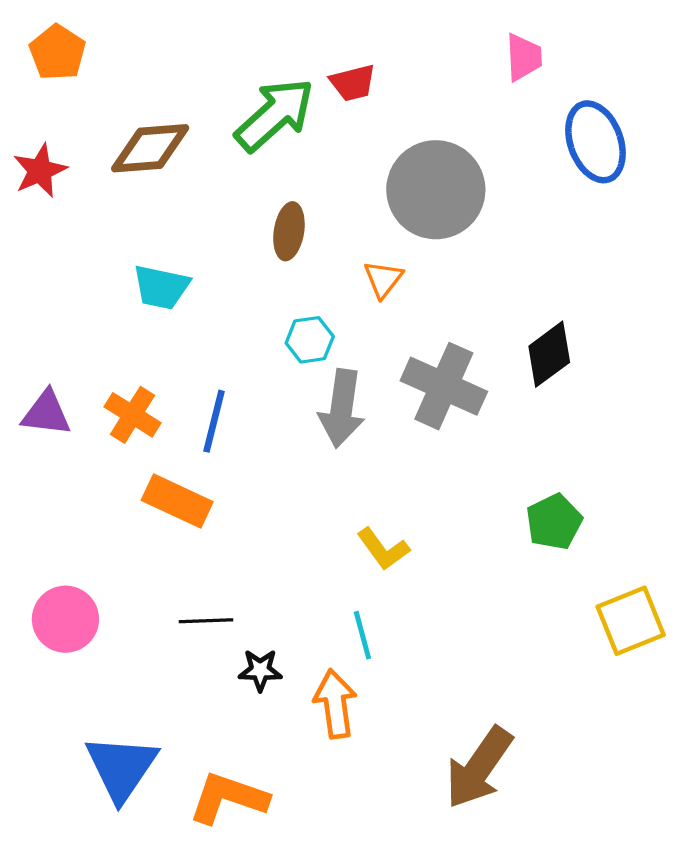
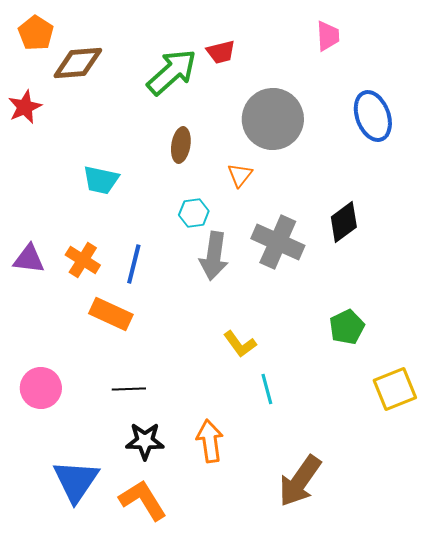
blue ellipse: (595, 142) -> (373, 116), moved
brown diamond: (150, 148) -> (78, 63), moved
cyan line: (362, 635) -> (267, 389), moved
black star: (260, 670) -> (145, 441), moved, size x1.4
orange L-shape: (228, 798) -> (143, 500), turned 39

